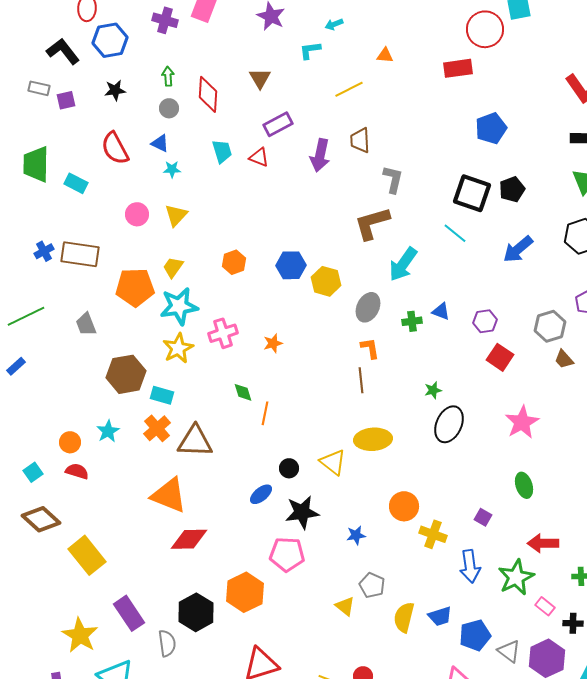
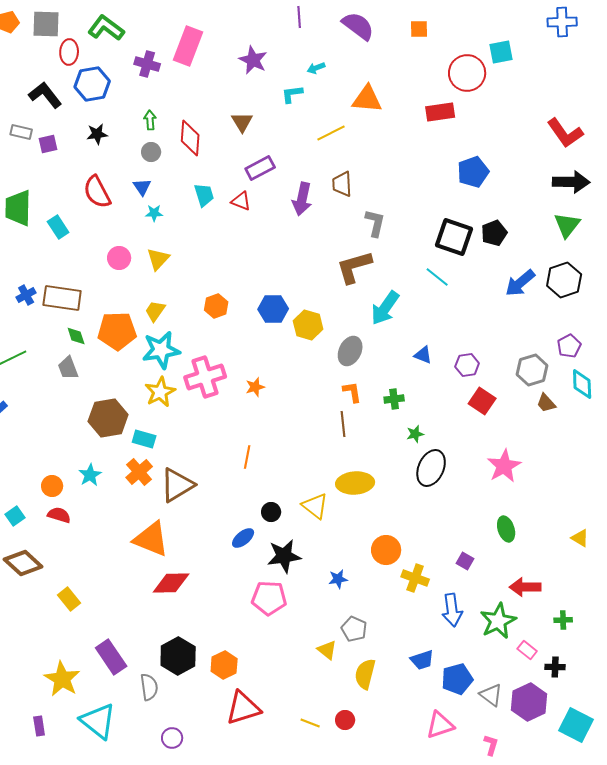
orange triangle: (385, 55) -> (367, 99), size x1.8
blue triangle: (160, 143) -> (142, 187), turned 30
cyan rectangle: (76, 183) -> (58, 227), turned 30
blue arrow: (518, 249) -> (520, 283), moved
green cross: (412, 321) -> (394, 399), moved
pink cross: (223, 333) -> (205, 377), size x1.4
green diamond: (243, 392) -> (76, 336), moved
brown triangle: (195, 441) -> (177, 485), turned -33
yellow rectangle: (87, 555) -> (69, 599), size x0.6
orange hexagon: (245, 592) -> (224, 665), moved, size x0.7
yellow semicircle: (404, 617) -> (365, 674), moved

